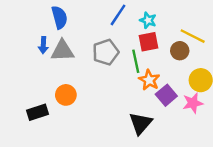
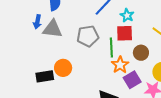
brown circle: (180, 51) -> (141, 53), moved
orange circle: (66, 95) -> (63, 68), moved
black rectangle: (38, 112) -> (45, 76), moved

